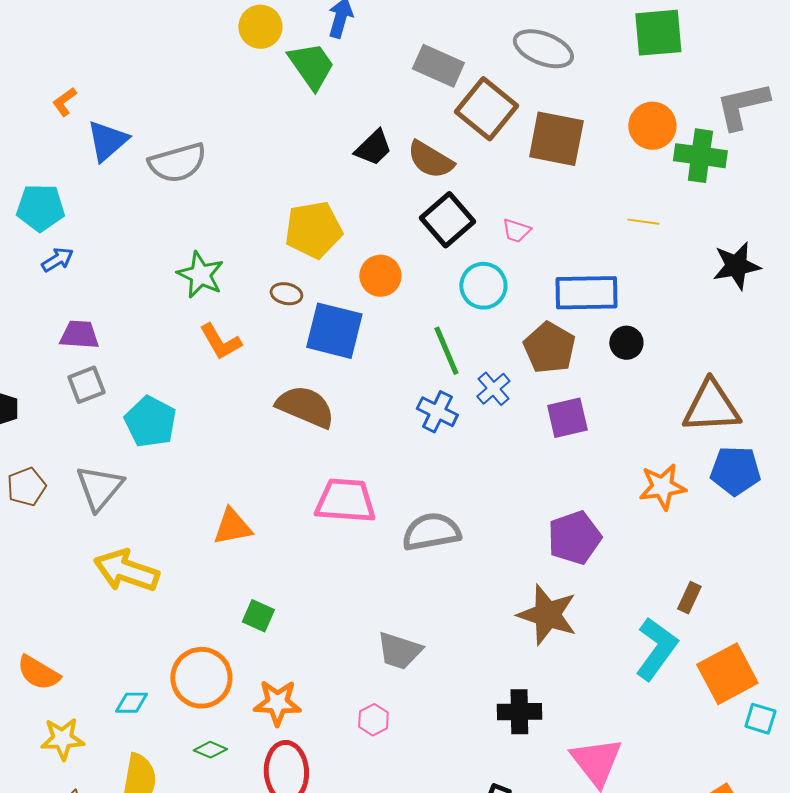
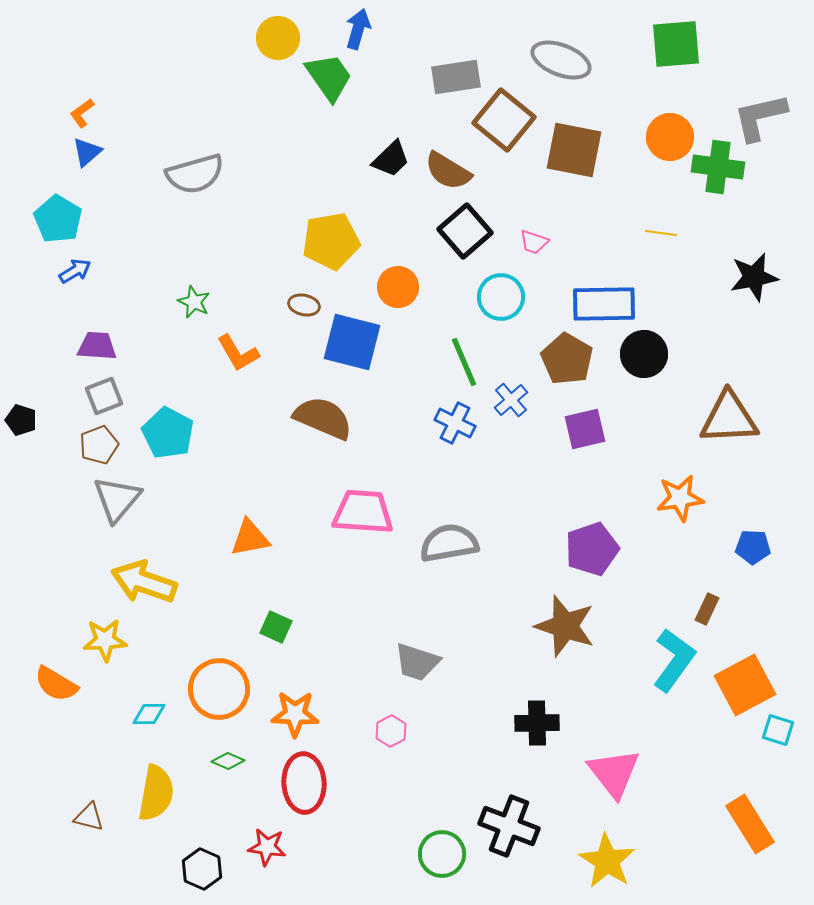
gray rectangle: (438, 66) -> (456, 77), turned -33
blue triangle: (107, 141) -> (87, 152), moved, size x0.7
cyan pentagon: (40, 208) -> (58, 219), turned 30
green star: (200, 275) -> (194, 302), moved, size x0.7
black circle: (626, 343) -> (644, 354), size x1.4
blue pentagon: (735, 471) -> (753, 547), moved, size x0.7
brown pentagon: (26, 487) -> (99, 445), moved
yellow star: (62, 739) -> (105, 640), moved

